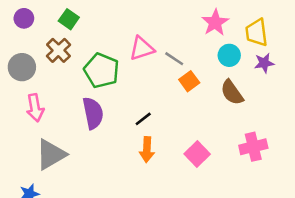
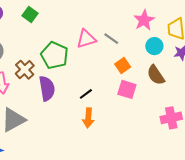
brown cross: (58, 50) -> (25, 70), moved
gray line: (174, 59) -> (111, 39), moved
pink square: (197, 154) -> (127, 89), moved, turned -30

